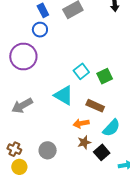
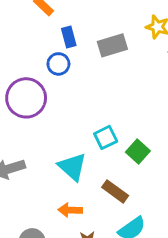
green square: (105, 76) -> (138, 151), turned -35
orange arrow: (81, 123) -> (70, 210), moved

